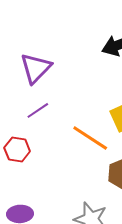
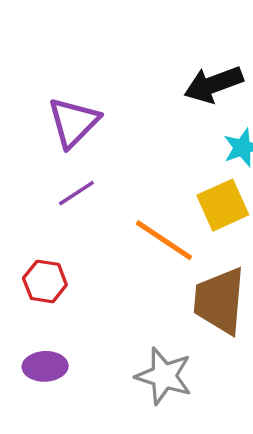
red hexagon: (17, 149) -> (45, 281), moved

